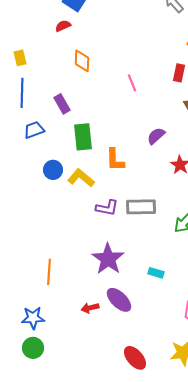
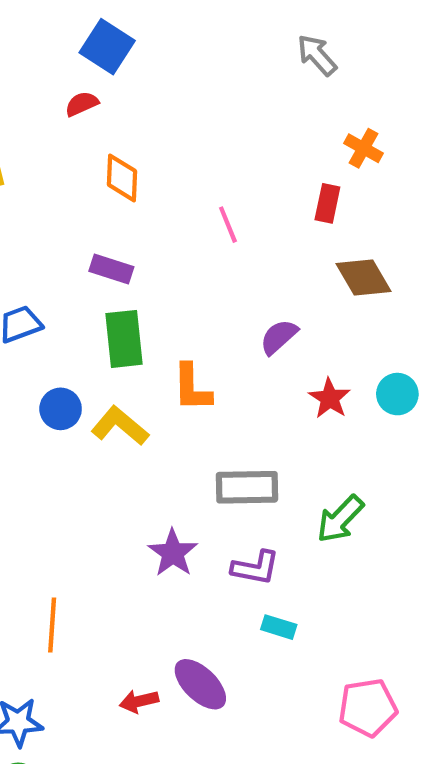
purple rectangle: (62, 104) -> (111, 269), moved, turned -42
purple L-shape: (107, 208) -> (255, 568), moved
purple star: (108, 259) -> (173, 553), moved, size x0.7

